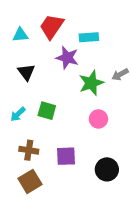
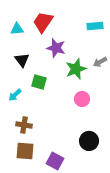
cyan rectangle: (89, 37) -> (95, 26), moved
green square: (47, 111) -> (39, 82), moved
purple square: (66, 156) -> (55, 161), moved, turned 30
brown square: (30, 181) -> (25, 151), turned 36

